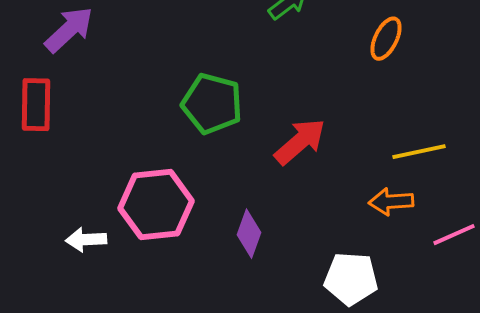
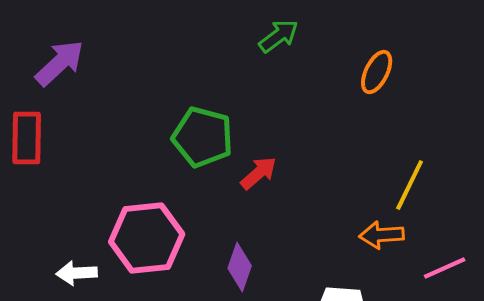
red arrow: (300, 142) -> (259, 173), moved, size x0.7
yellow line: (419, 152) -> (410, 185), turned -52

